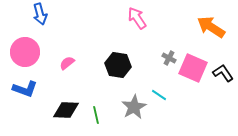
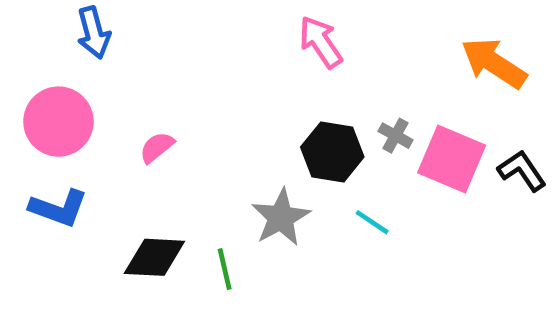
black hexagon: (118, 65) -> (332, 152), moved
gray star: (134, 107) -> (281, 218), moved

